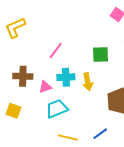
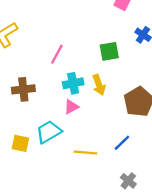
pink triangle: (45, 87) -> (71, 107), moved
cyan trapezoid: (57, 109) -> (49, 132), moved
yellow square: (13, 111) -> (20, 143), moved

